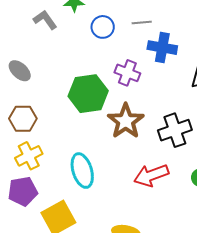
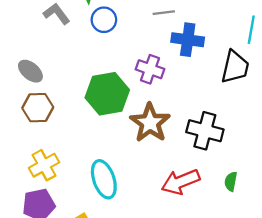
blue circle: (103, 27) -> (104, 20), moved
brown hexagon: (23, 119) -> (38, 108), moved
black cross: (175, 130) -> (205, 131), turned 36

